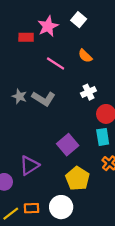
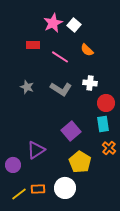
white square: (79, 20) -> (74, 25), moved
red rectangle: (26, 37) -> (33, 45), moved
white cross: (88, 92) -> (90, 83), turned 32
gray L-shape: (44, 99) -> (61, 89), moved

